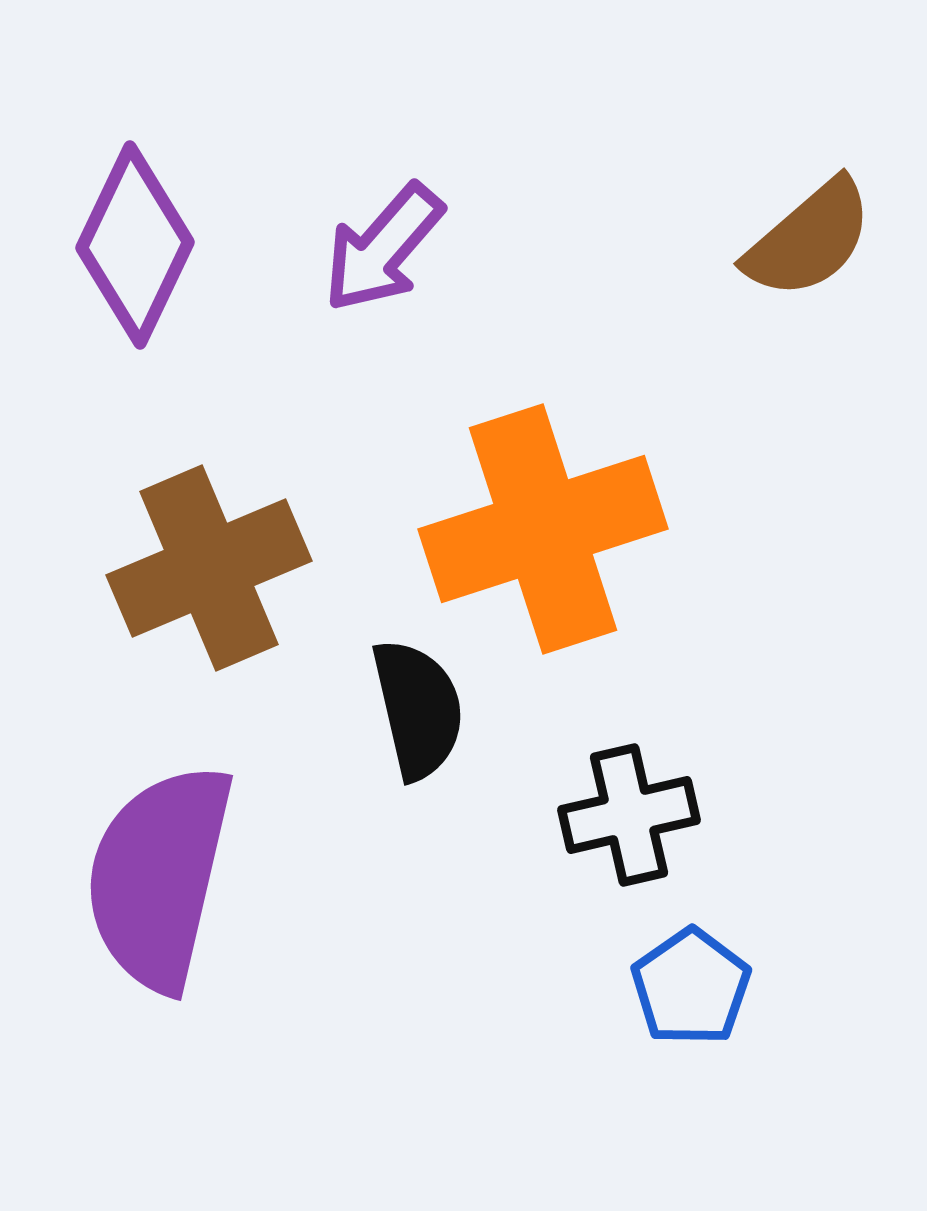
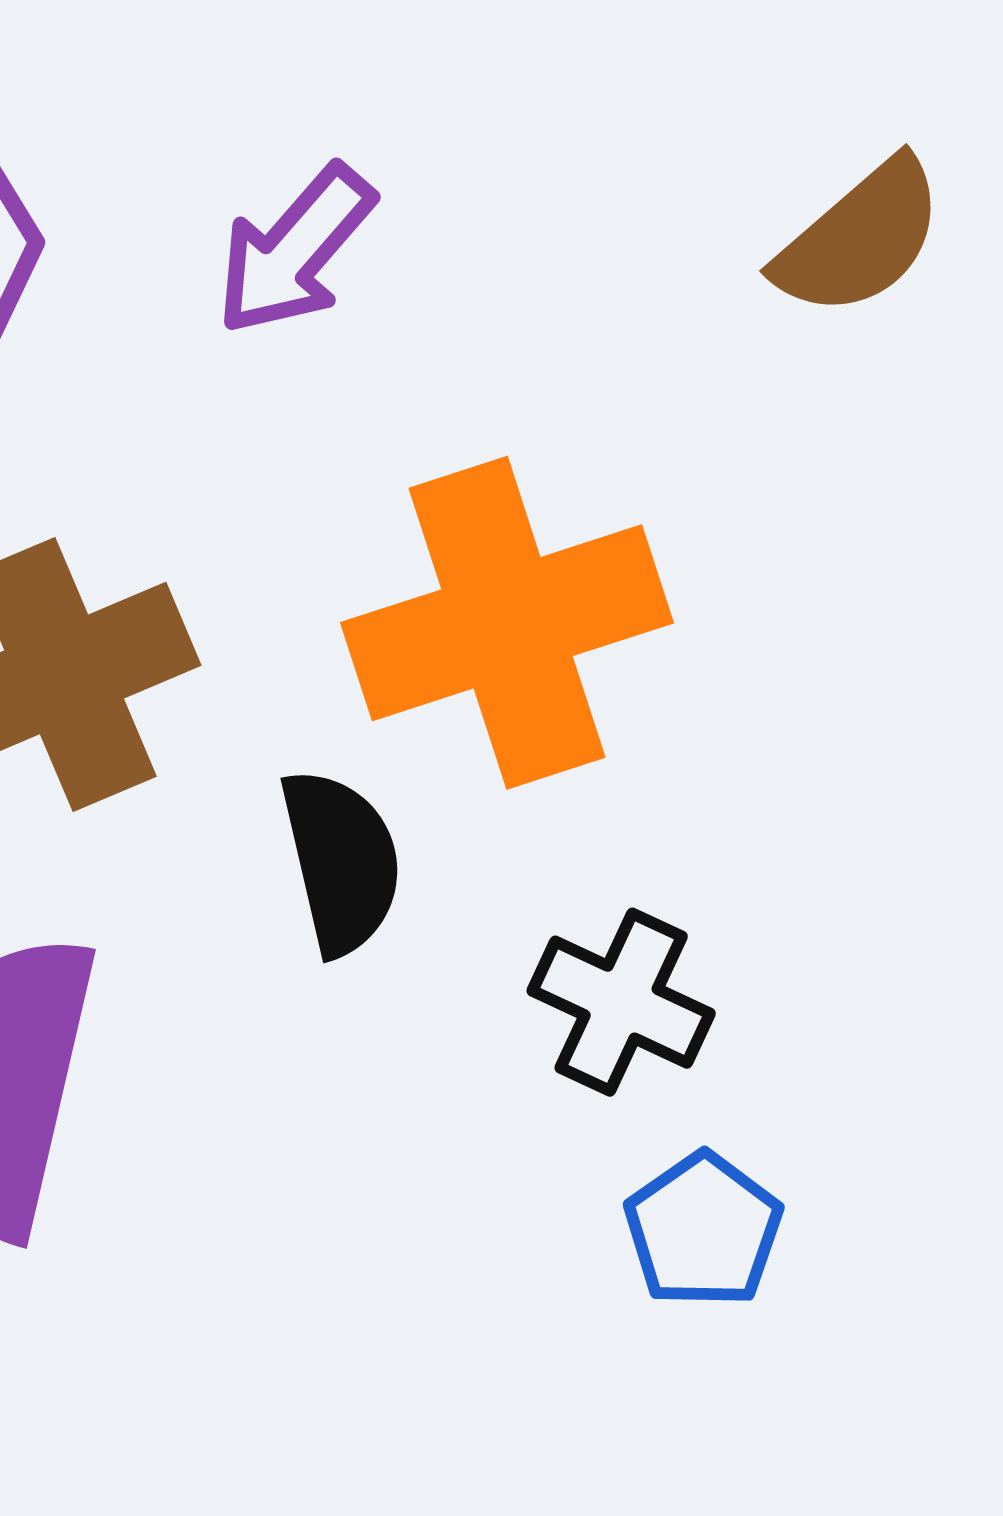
black cross: (629, 815) -> (621, 1002), turned 38

